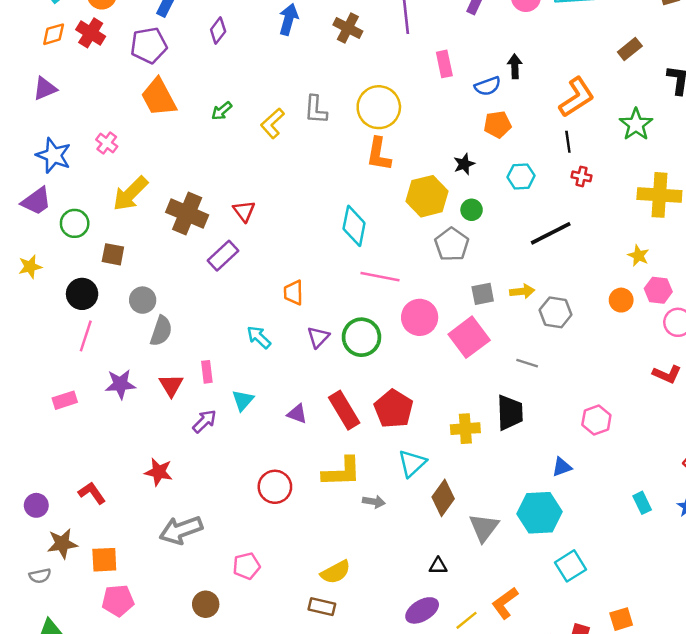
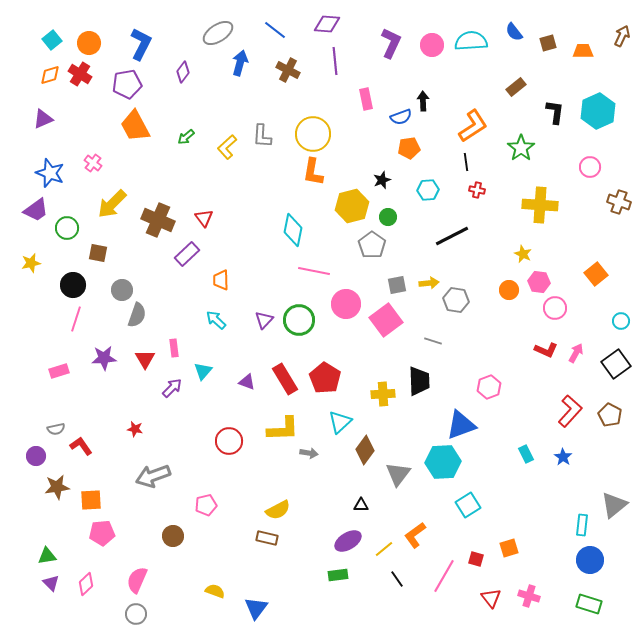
orange trapezoid: (293, 293) -> (221, 280), moved
blue triangle: (562, 467) -> (461, 425), size x1.8
red star: (159, 472) -> (135, 429), size x0.7
gray semicircle: (40, 576) -> (56, 429), moved

